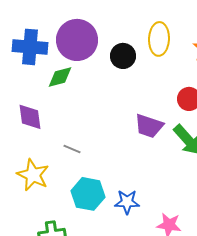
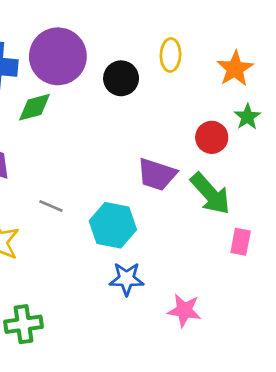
yellow ellipse: (159, 39) -> (170, 55), size x0.7
cyan hexagon: (88, 194) -> (113, 225), moved

